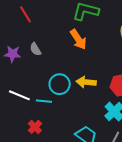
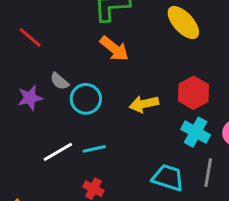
cyan circle: (60, 84) -> (86, 99), moved
white line: (19, 95) -> (58, 152), turned -35

